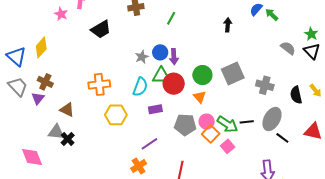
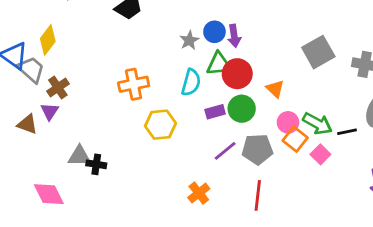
green circle: (202, 75) -> (242, 109), moved
brown cross: (45, 82) -> (58, 88), turned 35
gray trapezoid: (18, 87) -> (31, 70), moved
brown triangle: (67, 110) -> (27, 124), moved
black line: (247, 122) -> (347, 132), moved
gray pentagon: (185, 125) -> (257, 149), moved
black cross: (68, 139) -> (96, 164), turned -32
purple line: (149, 144) -> (225, 151), moved

